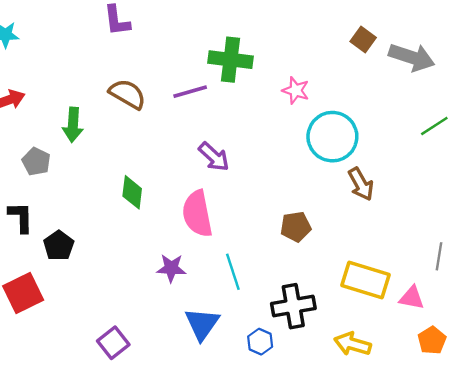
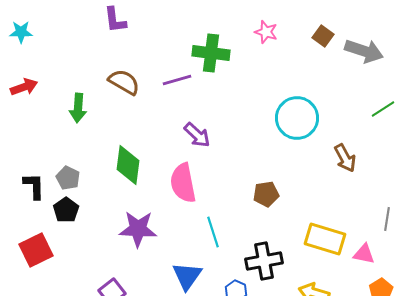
pink star: (296, 90) -> (266, 32), moved
gray pentagon: (36, 162) -> (68, 178), moved
brown arrow: (361, 184) -> (345, 158), moved
green diamond: (132, 192) -> (128, 165), size x1.4
purple star: (171, 268) -> (138, 229), moved, size x1.5

